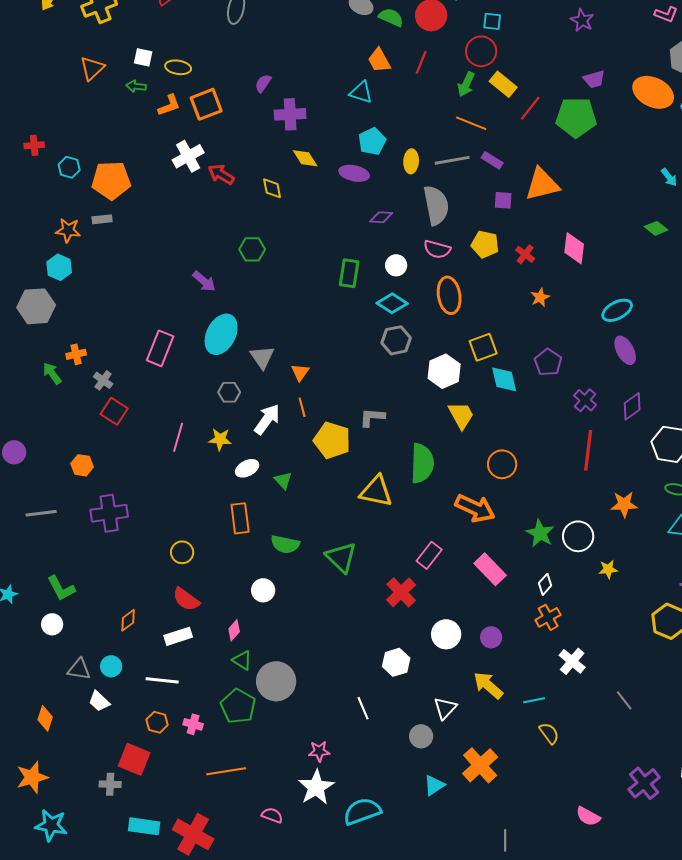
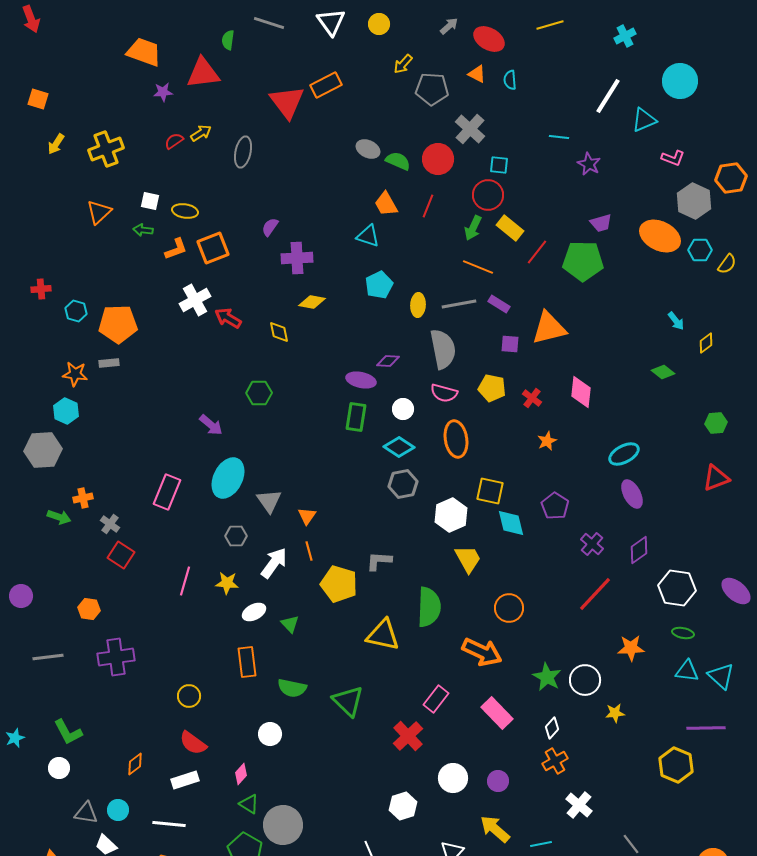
yellow diamond: (305, 158) -> (312, 302), turned -48
purple ellipse: (354, 173) -> (361, 380), moved
yellow square: (483, 347) -> (490, 491), turned 32
green arrow: (52, 373) -> (59, 517), turned 145
red line: (588, 450) -> (595, 594), turned 36

